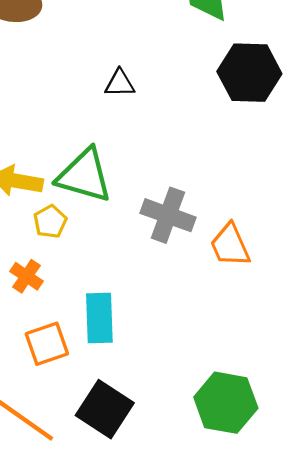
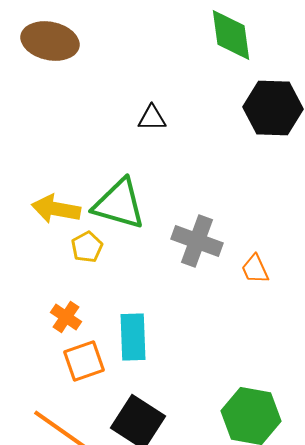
orange trapezoid: (230, 245) -> (255, 269), size x0.7
orange cross: (27, 276) -> (66, 317), moved

